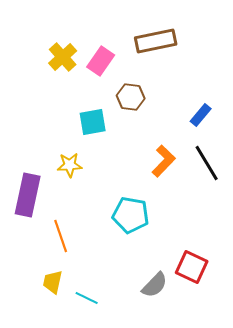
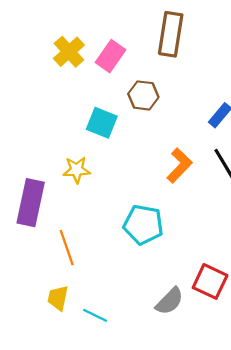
brown rectangle: (156, 41) -> (171, 34), turned -69
cyan square: (93, 122) -> (102, 123), turned 32

